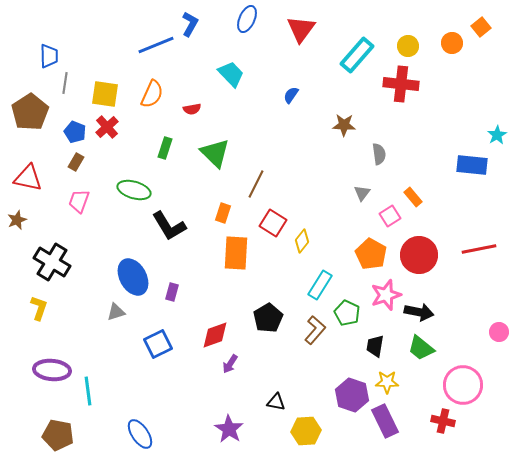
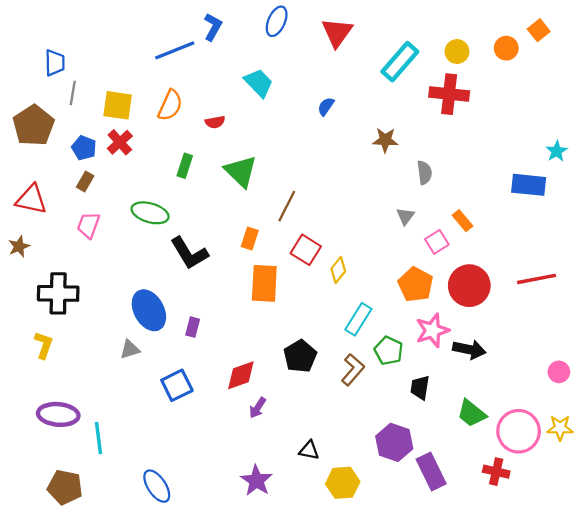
black cross: (52, 262) -> (58, 293), turned -30
green trapezoid: (421, 348) -> (472, 413), moved
yellow star: (387, 382) -> (560, 428), moved

